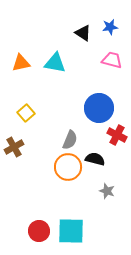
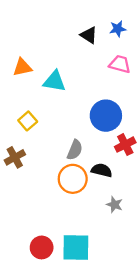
cyan triangle: (55, 63) -> (54, 81), moved
red cross: (117, 135) -> (125, 145), turned 36

